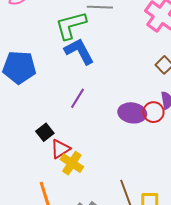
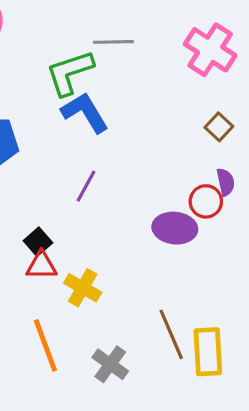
purple ellipse: (132, 113) -> (175, 228), moved
red triangle: (60, 149) -> (41, 265), moved, turned 35

